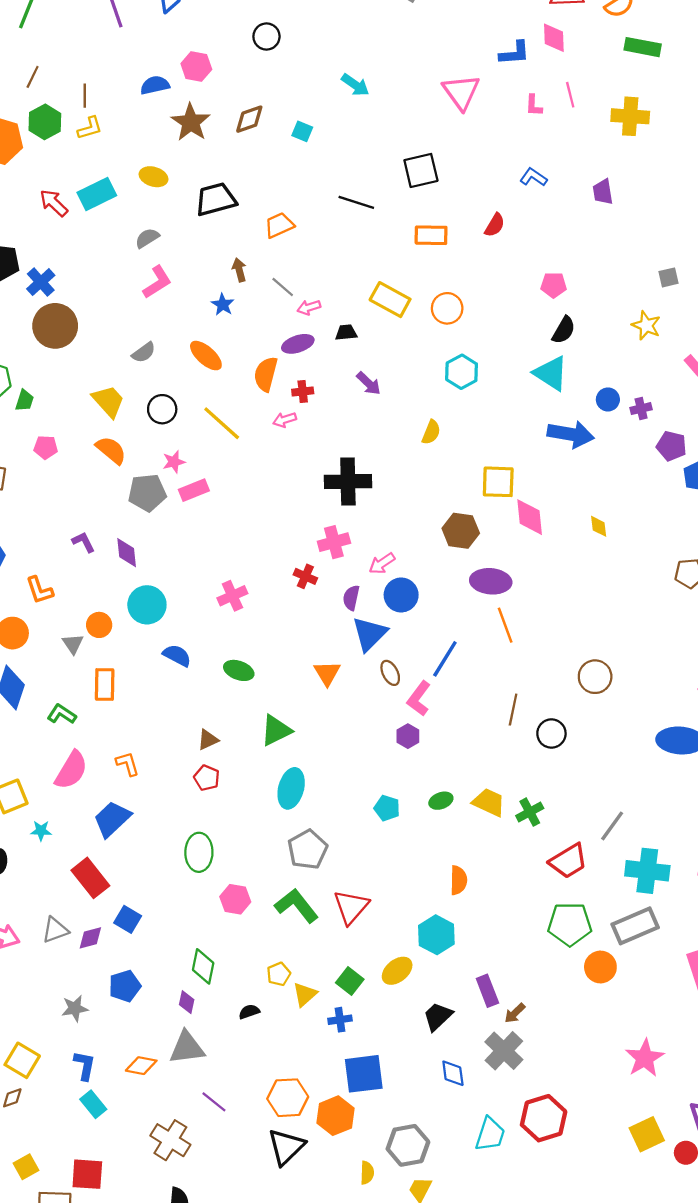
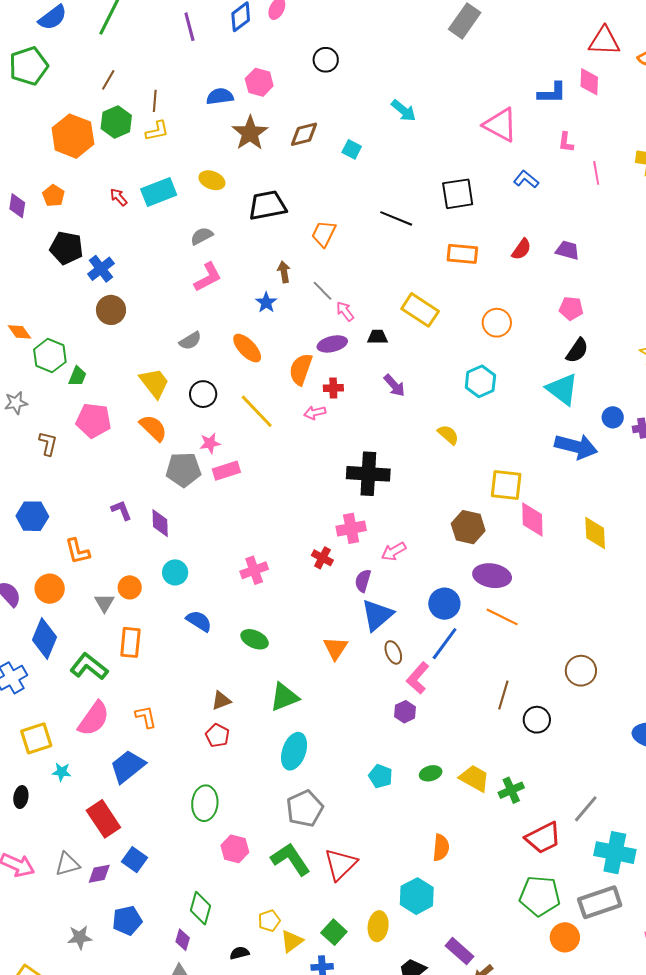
pink triangle: (461, 92) -> (500, 125), turned -30
pink line: (570, 95) -> (596, 173), moved
blue L-shape: (533, 177) -> (526, 179), moved
purple trapezoid: (603, 192) -> (567, 250), moved, turned 110
red arrow: (54, 203) -> (119, 197), size x0.7
orange trapezoid: (279, 225) -> (324, 234), turned -44
pink arrow: (309, 307) -> (345, 311), turned 65
orange circle: (447, 308) -> (497, 323), moved
brown circle: (55, 326) -> (111, 310), size x0.7
yellow semicircle: (431, 432) -> (448, 435), turned -75
pink pentagon: (46, 447) -> (93, 421), size x1.6
yellow diamond: (599, 526) -> (595, 533), size x1.6
blue circle: (401, 595) -> (444, 604), moved
cyan circle: (147, 605) -> (175, 572), size x0.7
orange line: (505, 625) -> (502, 617), turned -48
green L-shape: (62, 714) -> (89, 667), size x1.4
yellow ellipse: (397, 971) -> (378, 926), turned -48
purple rectangle: (487, 991) -> (460, 951), turned -32

